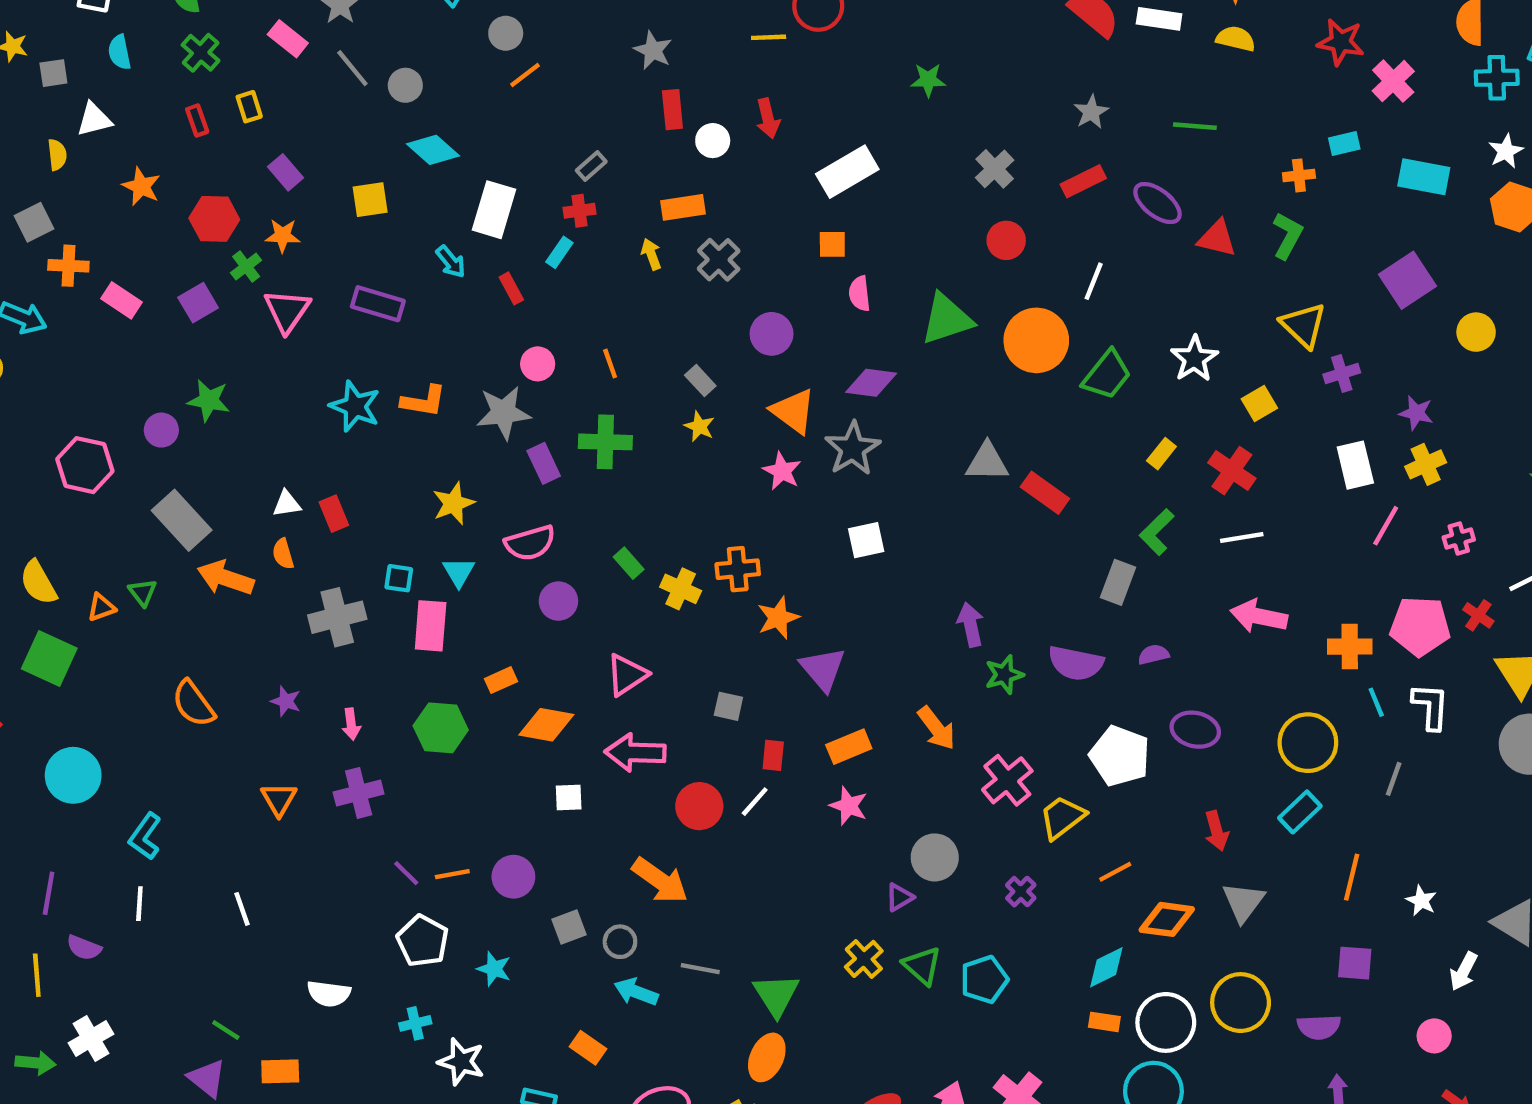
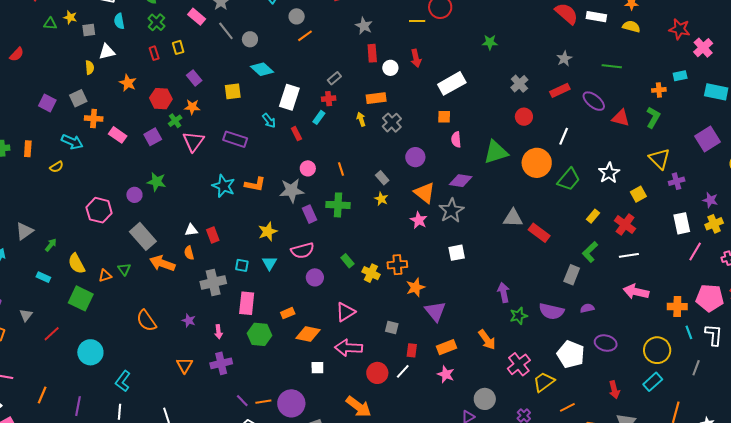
pink rectangle: (431, 626) -> (247, 303), moved
purple circle: (513, 877) -> (291, 403), size x1.4

